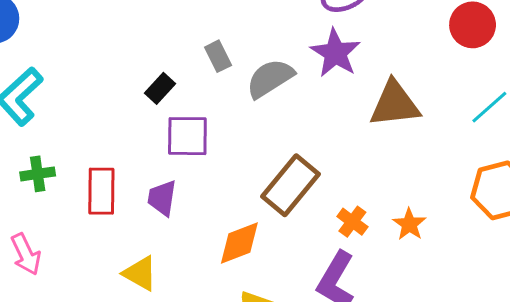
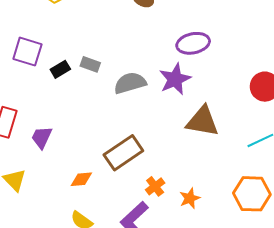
gray rectangle: (218, 56) -> (90, 64), moved, turned -60
purple square: (187, 136) -> (27, 52), moved
orange diamond: (239, 243) -> (81, 179), size x0.7

